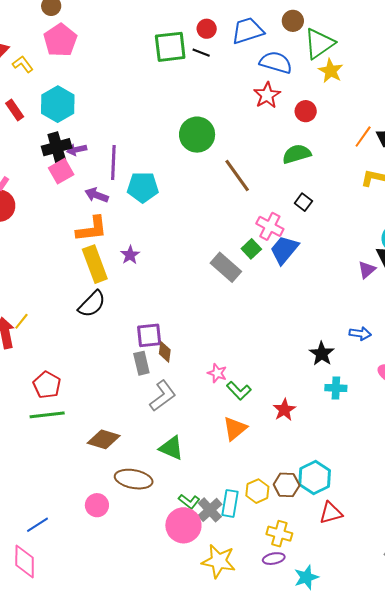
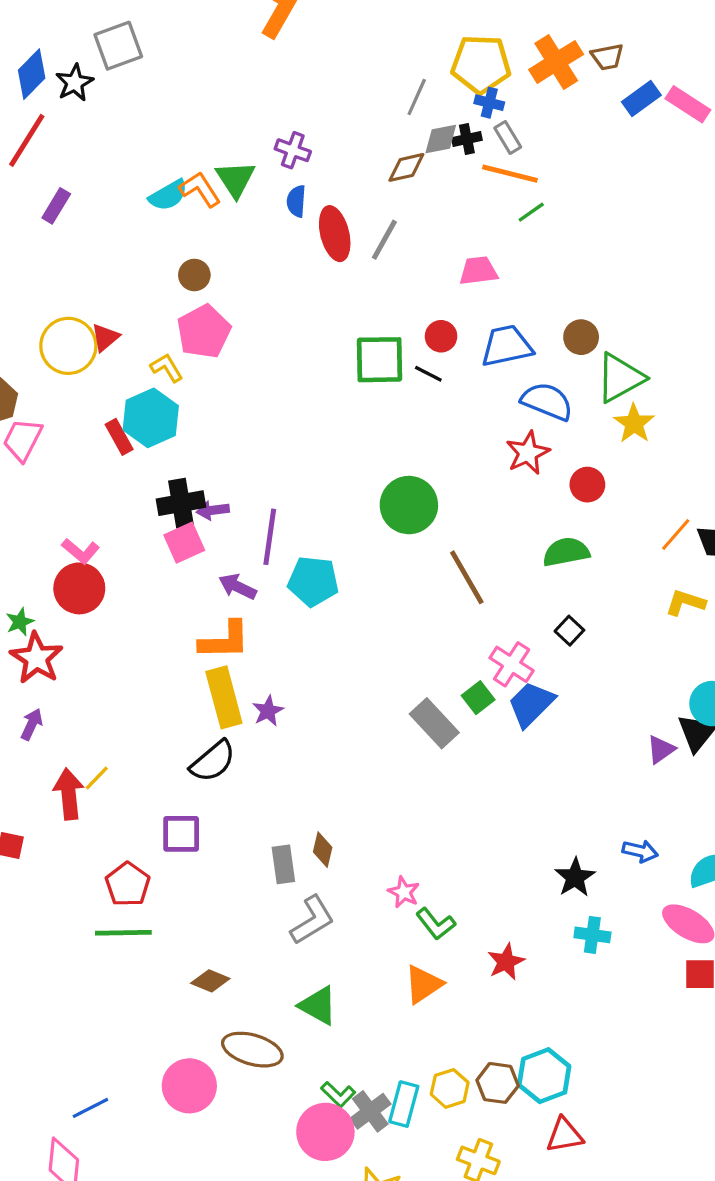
yellow L-shape: (23, 64) -> (167, 368), moved
cyan hexagon: (58, 104) -> (151, 418), moved
purple star: (130, 255) -> (268, 711), moved
purple square: (149, 335) -> (181, 834), moved
brown diamond: (104, 439) -> (210, 981), size x0.7
pink circle: (97, 505) -> (189, 1086), size x1.4

